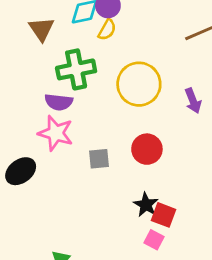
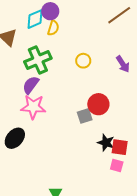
yellow circle: (139, 84) -> (83, 61), size x0.5
purple semicircle: (59, 102) -> (31, 85), turned 132
gray square: (99, 159) -> (85, 116), moved

